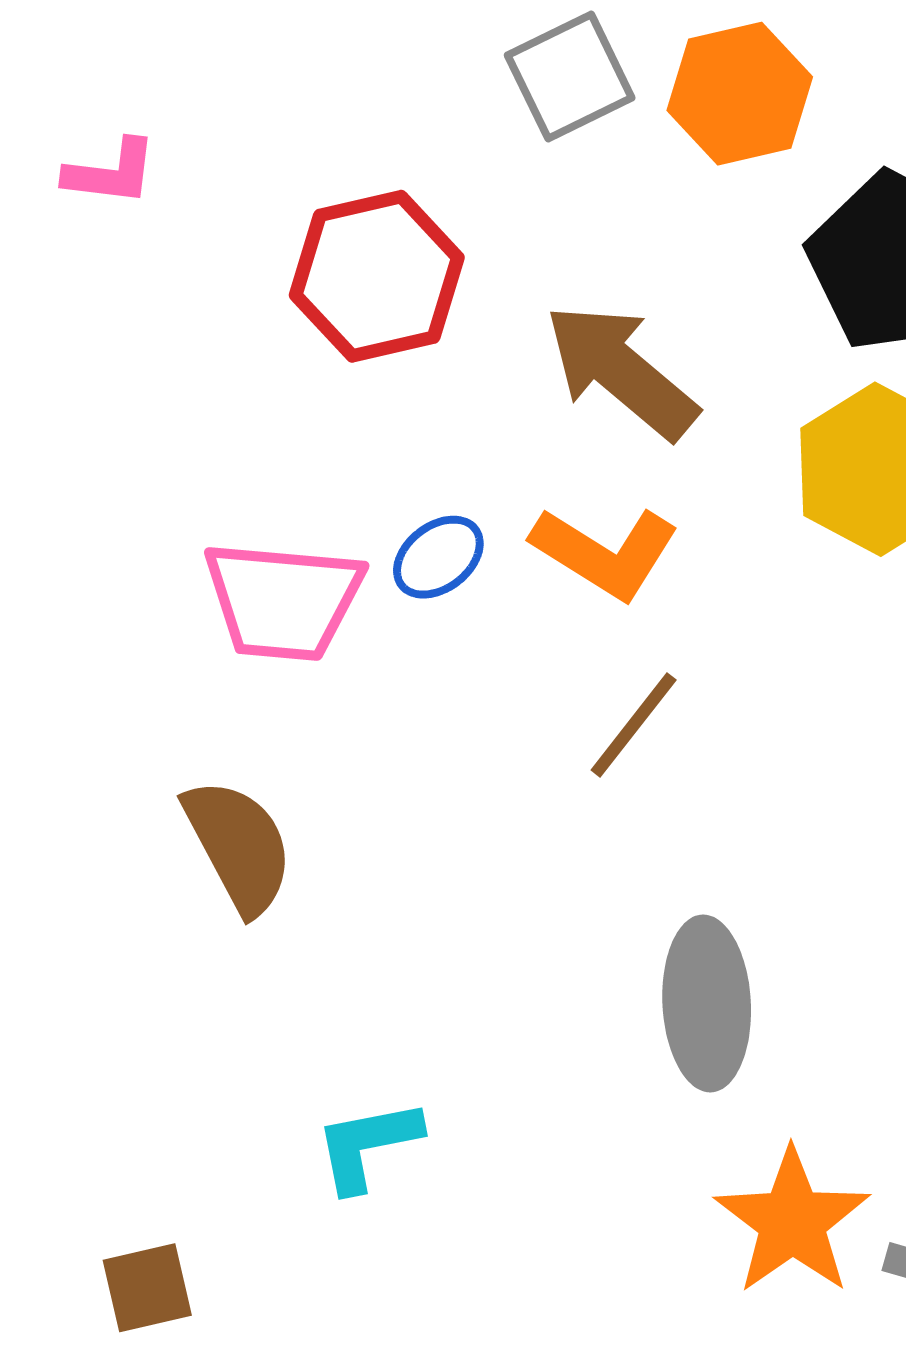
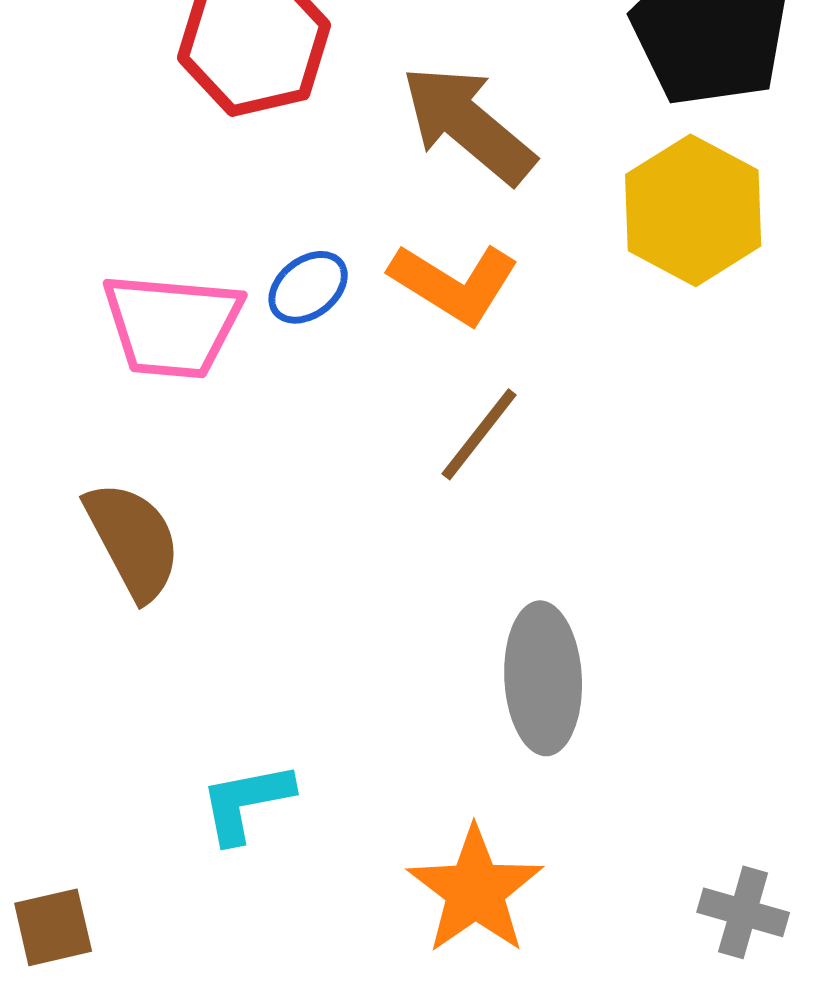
orange star: (792, 1222) -> (475, 890), moved

